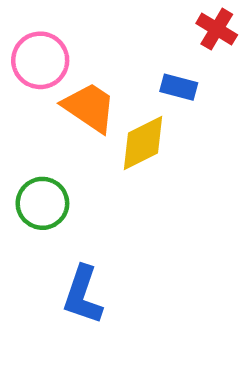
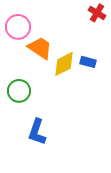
blue rectangle: (179, 87) -> (88, 62), moved

